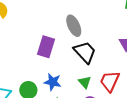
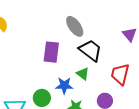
green triangle: (85, 82) -> (83, 74), moved

